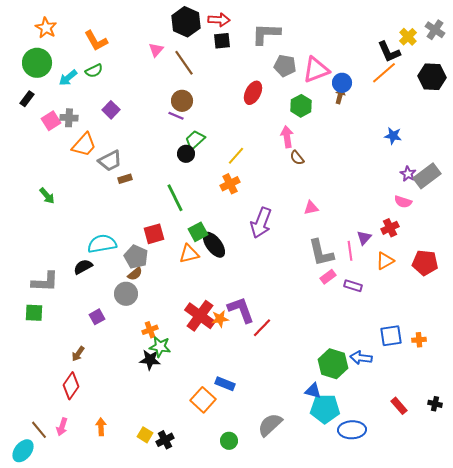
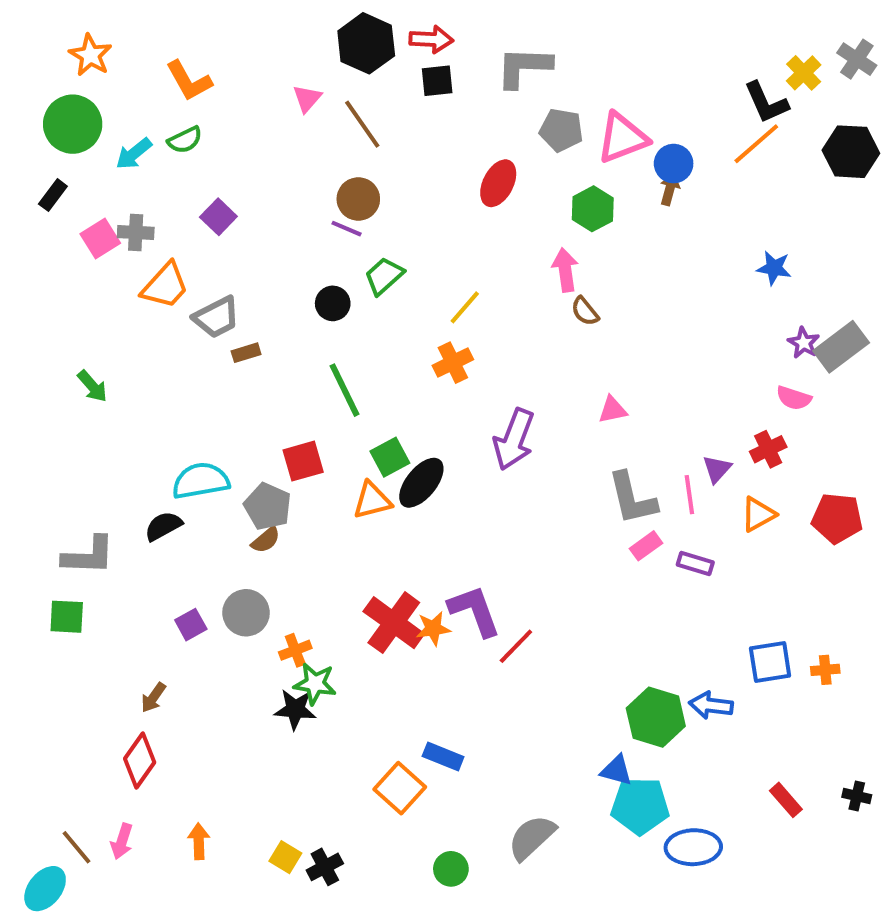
black circle: (186, 154) -> (333, 303), moved
black ellipse: (214, 245) -> (421, 483), turned 76
gray circle: (126, 294) -> (246, 613), moved

